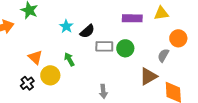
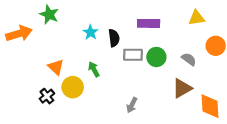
purple rectangle: (132, 18) -> (149, 23), moved
black semicircle: (87, 31) -> (114, 38), turned -56
gray semicircle: (163, 55) -> (189, 59), moved, turned 96
gray arrow: (103, 91) -> (132, 105), turned 32

